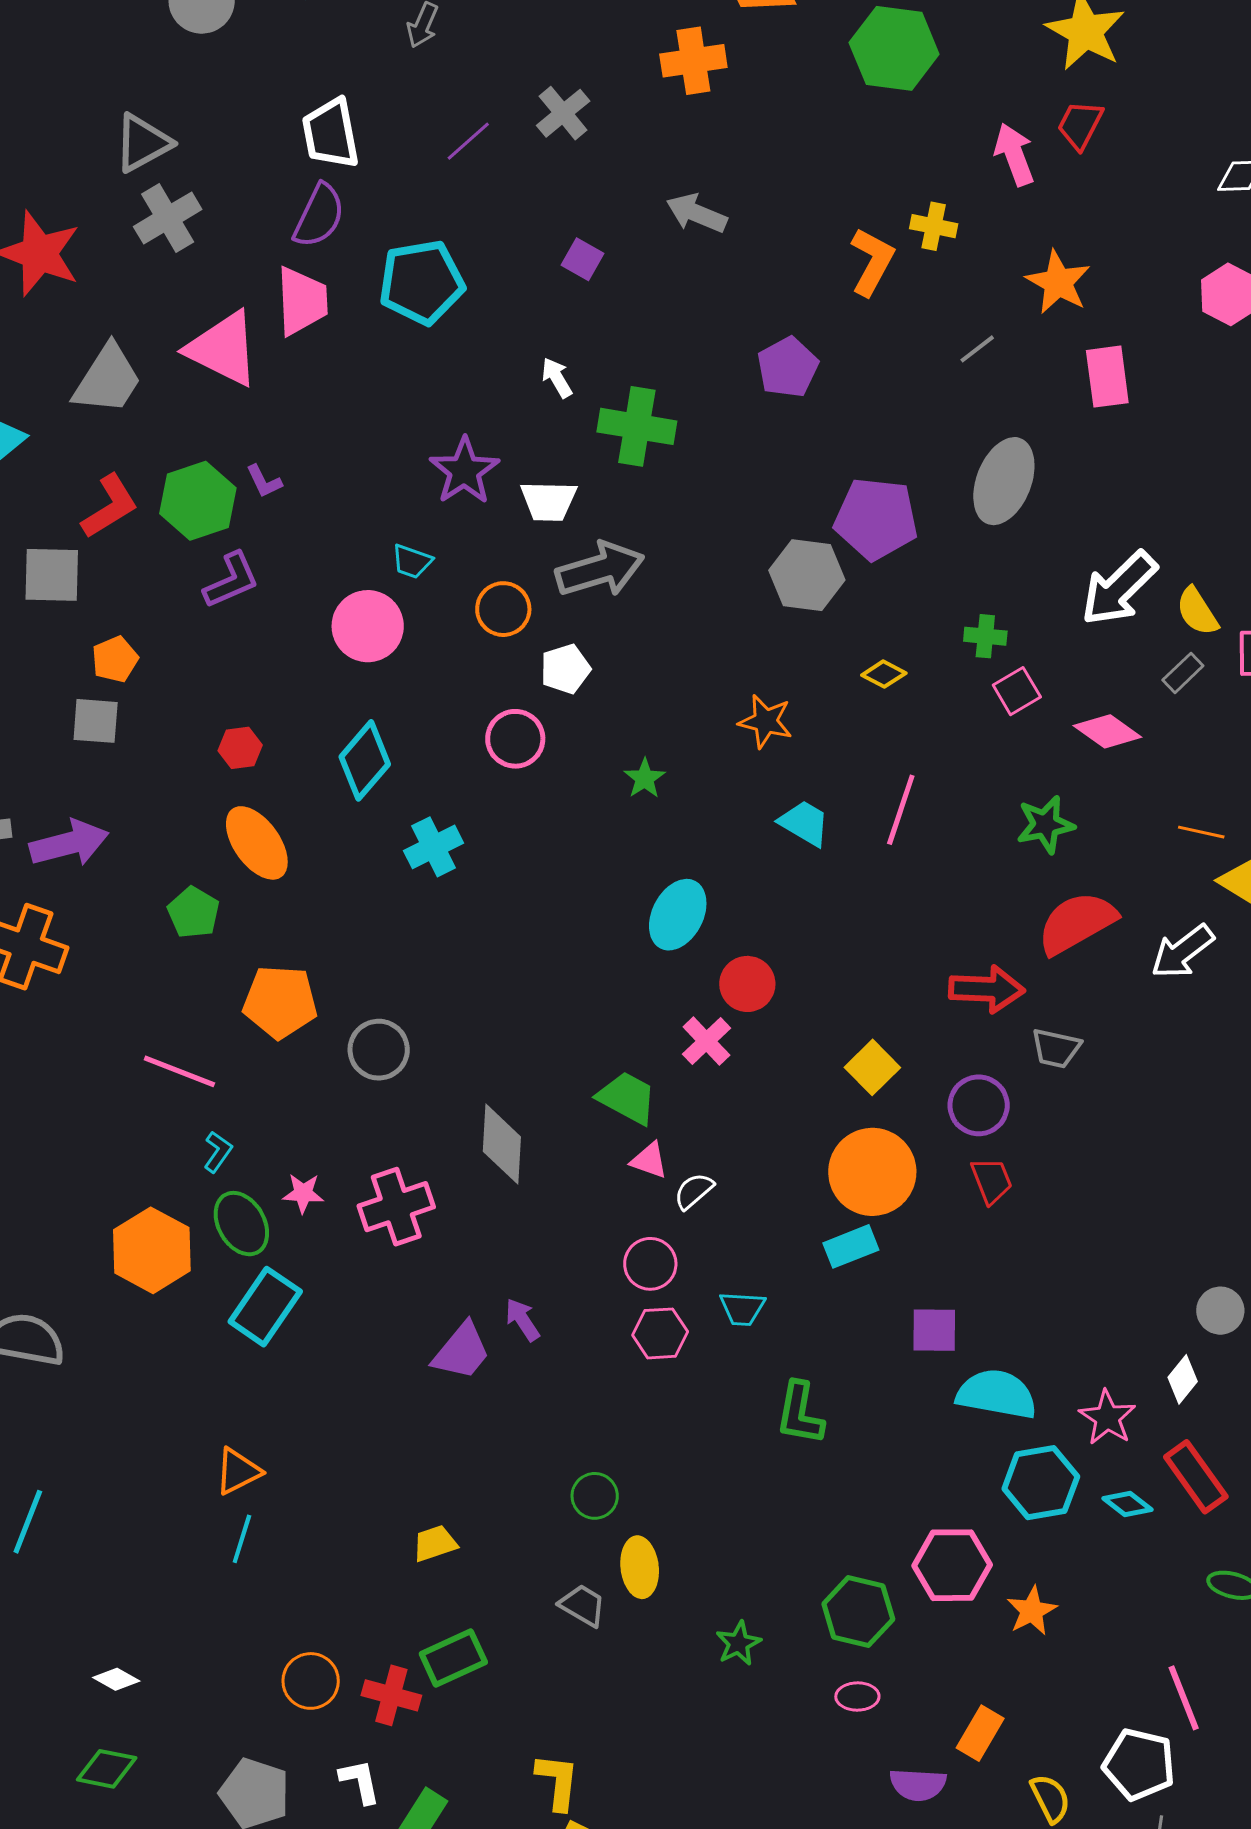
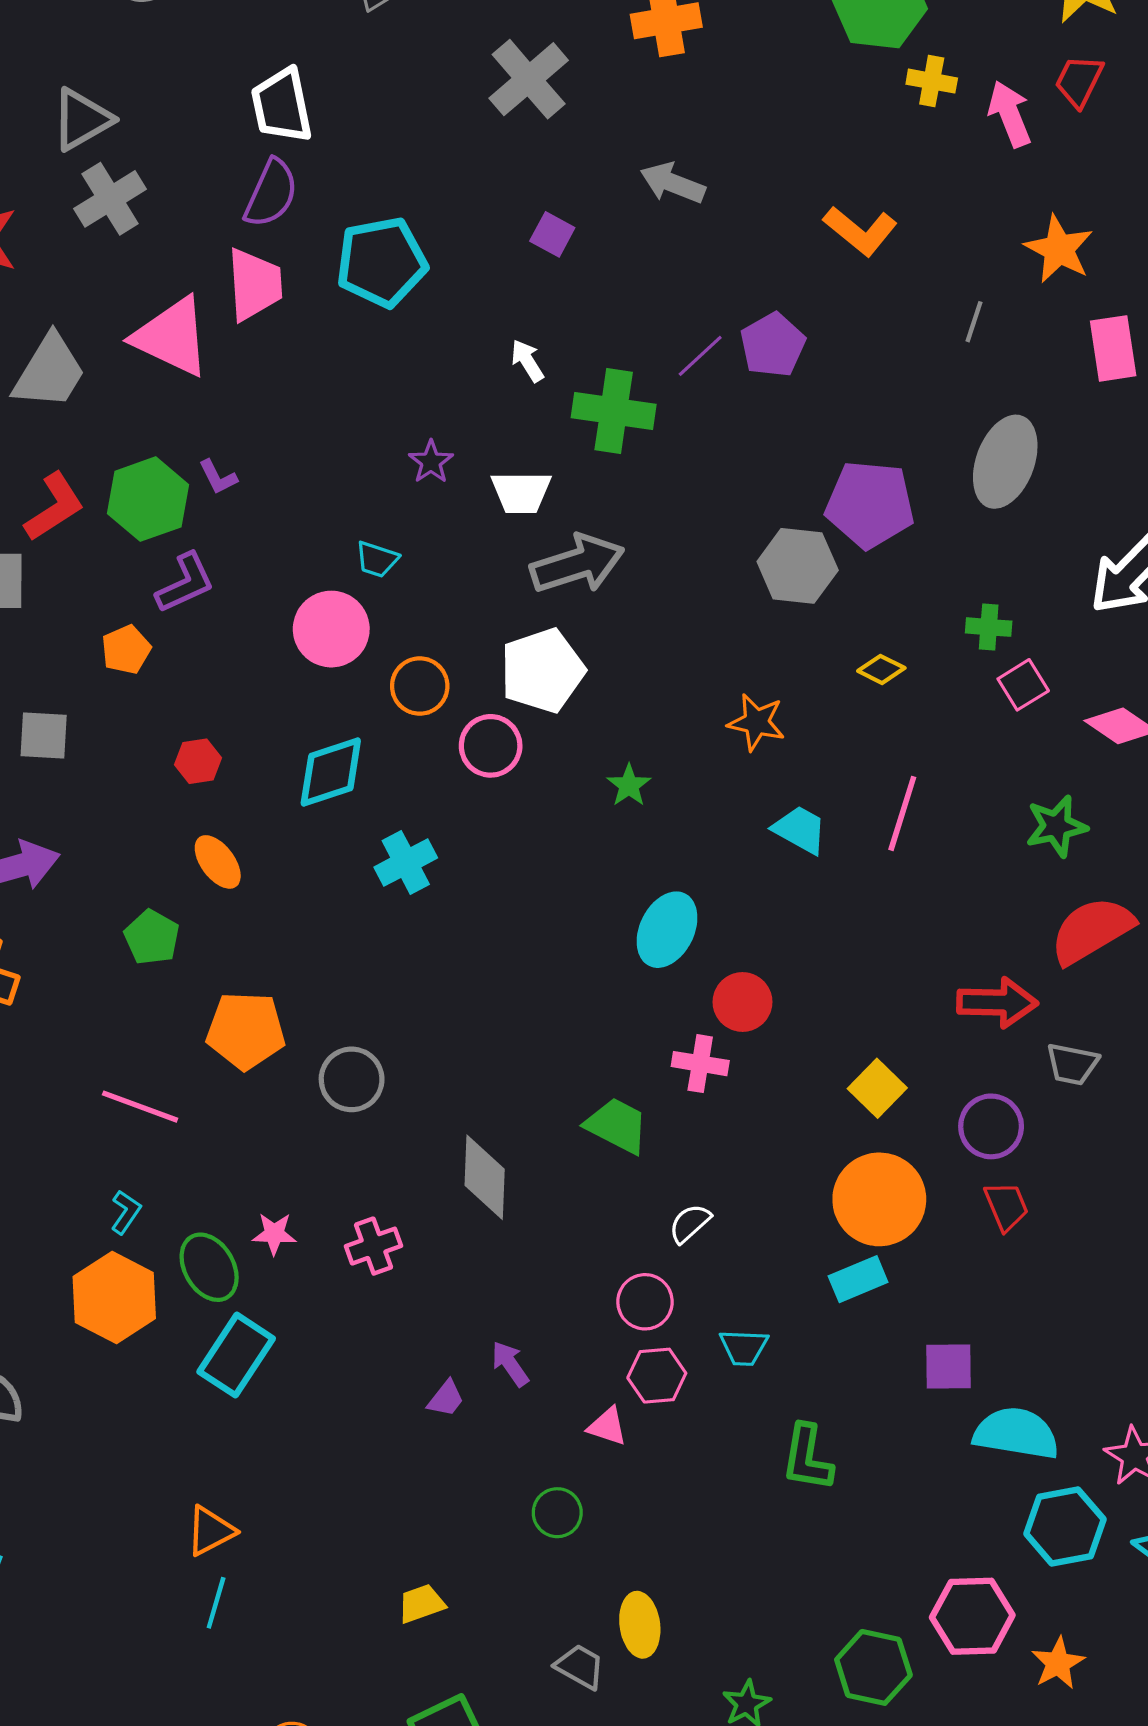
gray cross: (563, 113) -> (529, 79), size x1.4
purple line: (468, 141) -> (700, 356), moved
yellow cross: (934, 226) -> (932, 81), moved
orange L-shape: (872, 262) -> (860, 231), turned 102
gray line: (977, 349) -> (974, 322), turned -33
purple star: (464, 471) -> (431, 462), size x0.6
orange circle: (503, 609) -> (420, 686), moved
orange pentagon: (115, 659) -> (126, 650), moved
white pentagon: (565, 669) -> (542, 671), size x1.6
cyan diamond: (365, 760) -> (331, 772), turned 32
orange ellipse: (257, 843) -> (218, 862), size x0.7
pink cross: (706, 1041) -> (700, 1064), turned -36
cyan L-shape: (218, 1152) -> (126, 1212), moved
pink triangle: (649, 1160) -> (607, 1426), moved
pink cross: (396, 1207) -> (374, 1246), size x0.7
purple trapezoid: (462, 1351) -> (446, 1399), size x0.6
green circle: (595, 1496) -> (557, 1513), moved

